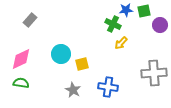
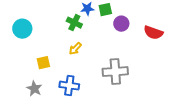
yellow arrow: (121, 43) -> (75, 49), moved
cyan circle: (61, 54) -> (22, 29), moved

